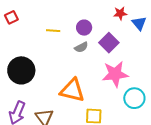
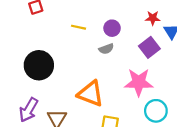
purple square: (109, 43) -> (149, 47), moved

